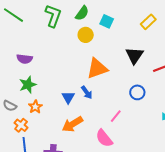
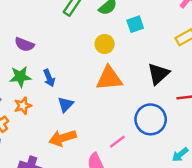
cyan square: (107, 21) -> (135, 24), turned 32
yellow circle: (86, 35) -> (105, 44), moved
blue arrow: (87, 92) -> (49, 78), moved
blue circle: (137, 92) -> (151, 119), size x1.6

